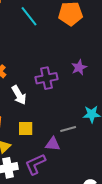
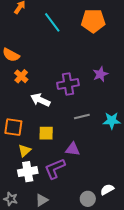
white arrow: (19, 95) -> (40, 100), turned 144
gray line: (68, 129) -> (82, 117), moved

